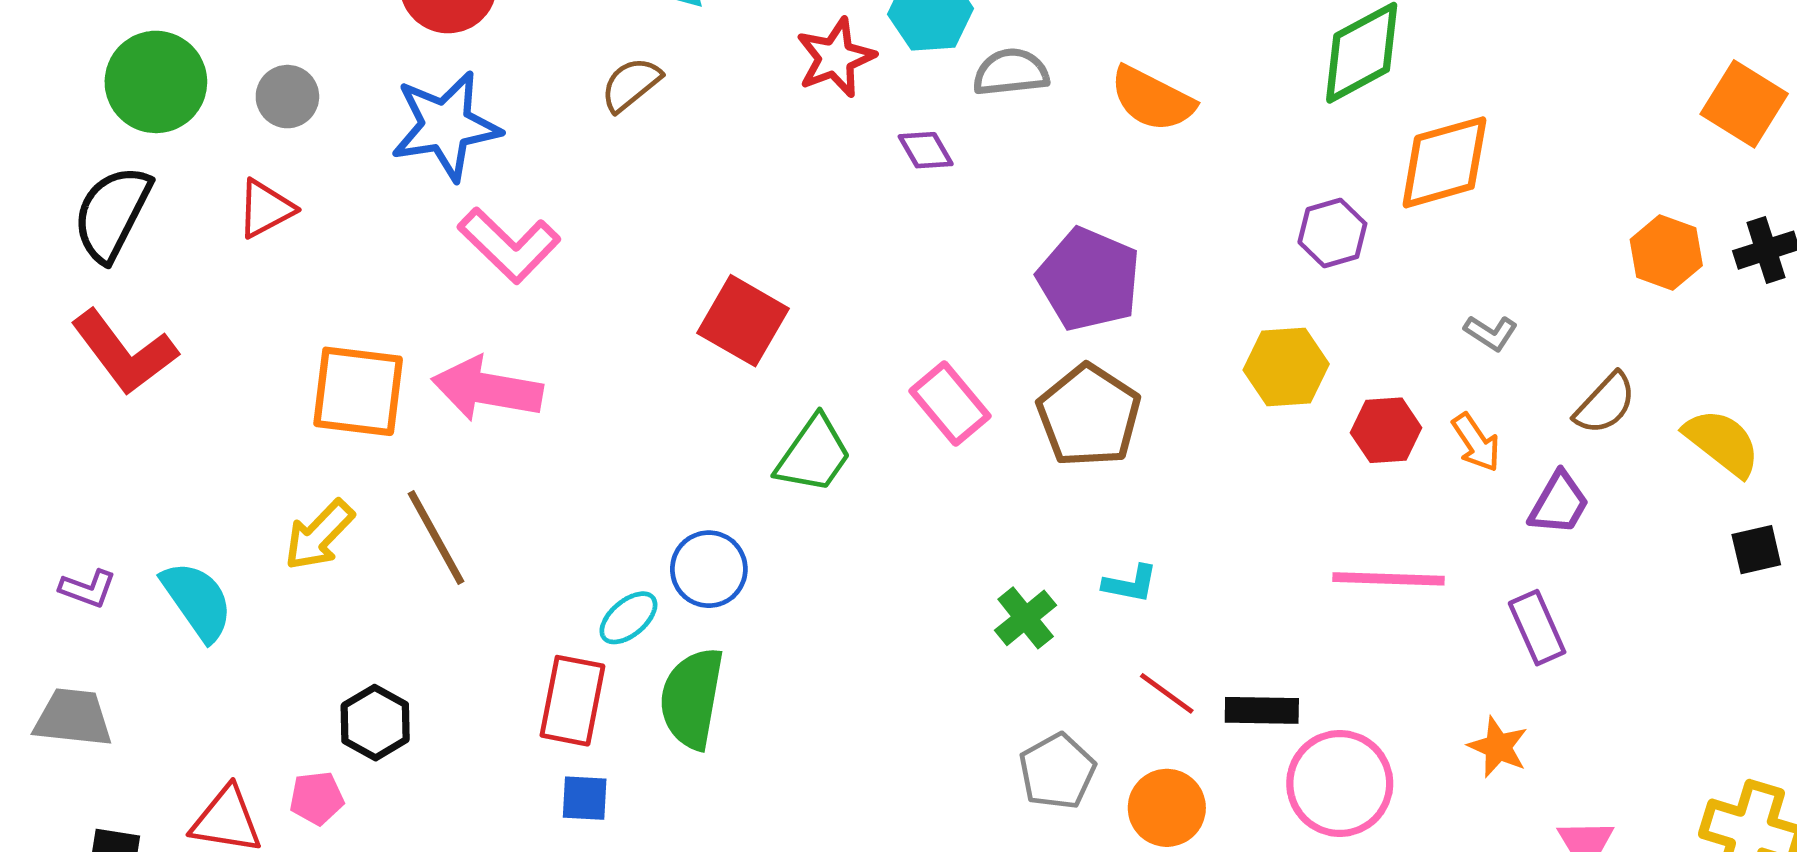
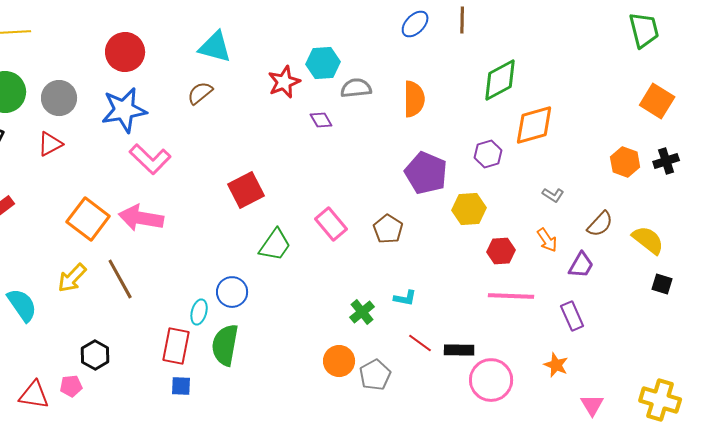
gray circle: (287, 97) -> (59, 98), size x1.4
orange semicircle: (1152, 99) -> (414, 99), turned -117
purple pentagon: (1089, 279) -> (426, 173), moved
red square: (743, 321) -> (246, 190), turned 33
orange square: (358, 391) -> (88, 219), turned 30
brown pentagon: (1089, 416) -> (388, 229), size x0.7
red hexagon: (1386, 430) -> (501, 251), moved
black square: (1756, 550) -> (662, 284), turned 30
cyan ellipse: (628, 618) -> (199, 312), turned -35
orange circle: (1167, 808) -> (339, 361), moved

